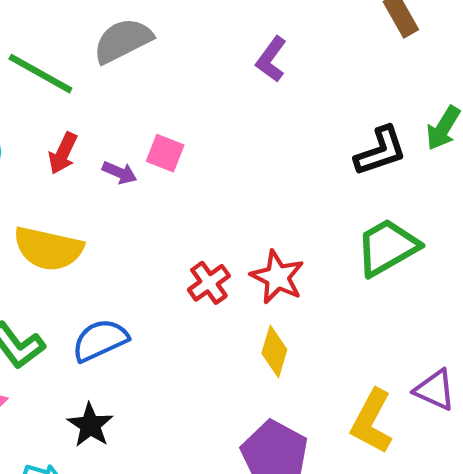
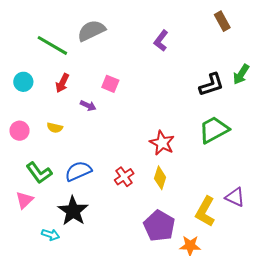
purple arrow: (120, 173) -> (88, 106), moved
yellow semicircle: (48, 249) -> (55, 128), size x0.5
red cross: (209, 283) -> (124, 177), moved
black star: (90, 425) -> (73, 211), size x1.4

